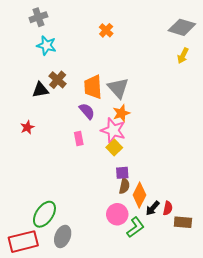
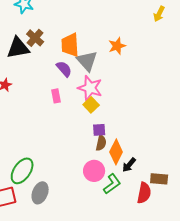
gray triangle: (118, 88) -> (87, 61), moved
black triangle: (40, 90) -> (18, 48), size x1.4
orange star: (121, 113) -> (117, 46), moved
red semicircle: (168, 208) -> (144, 193), moved, size x1.5

